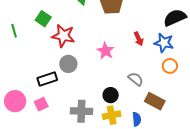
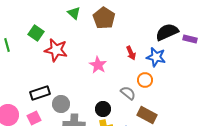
gray circle: (68, 64) -> (61, 104), moved
orange circle: (170, 66) -> (145, 80), moved

